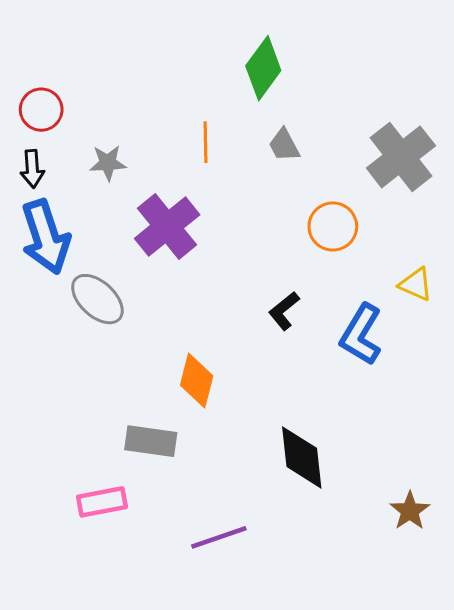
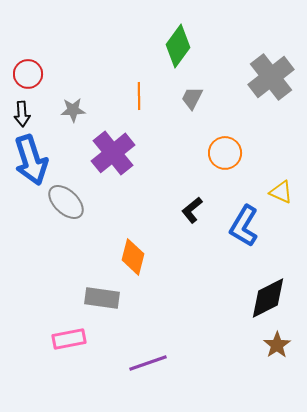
gray trapezoid: (284, 145) -> (192, 98), turned 55
gray cross: (401, 157) -> (271, 77), moved
black diamond: (302, 457) -> (268, 298), moved, turned 69

